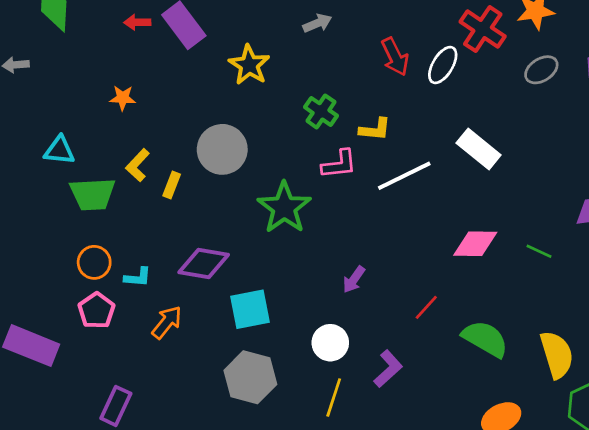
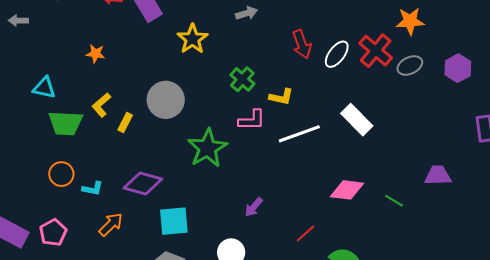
red cross: (483, 29) -> (376, 51), moved
pink pentagon: (96, 311) -> (53, 232), moved

